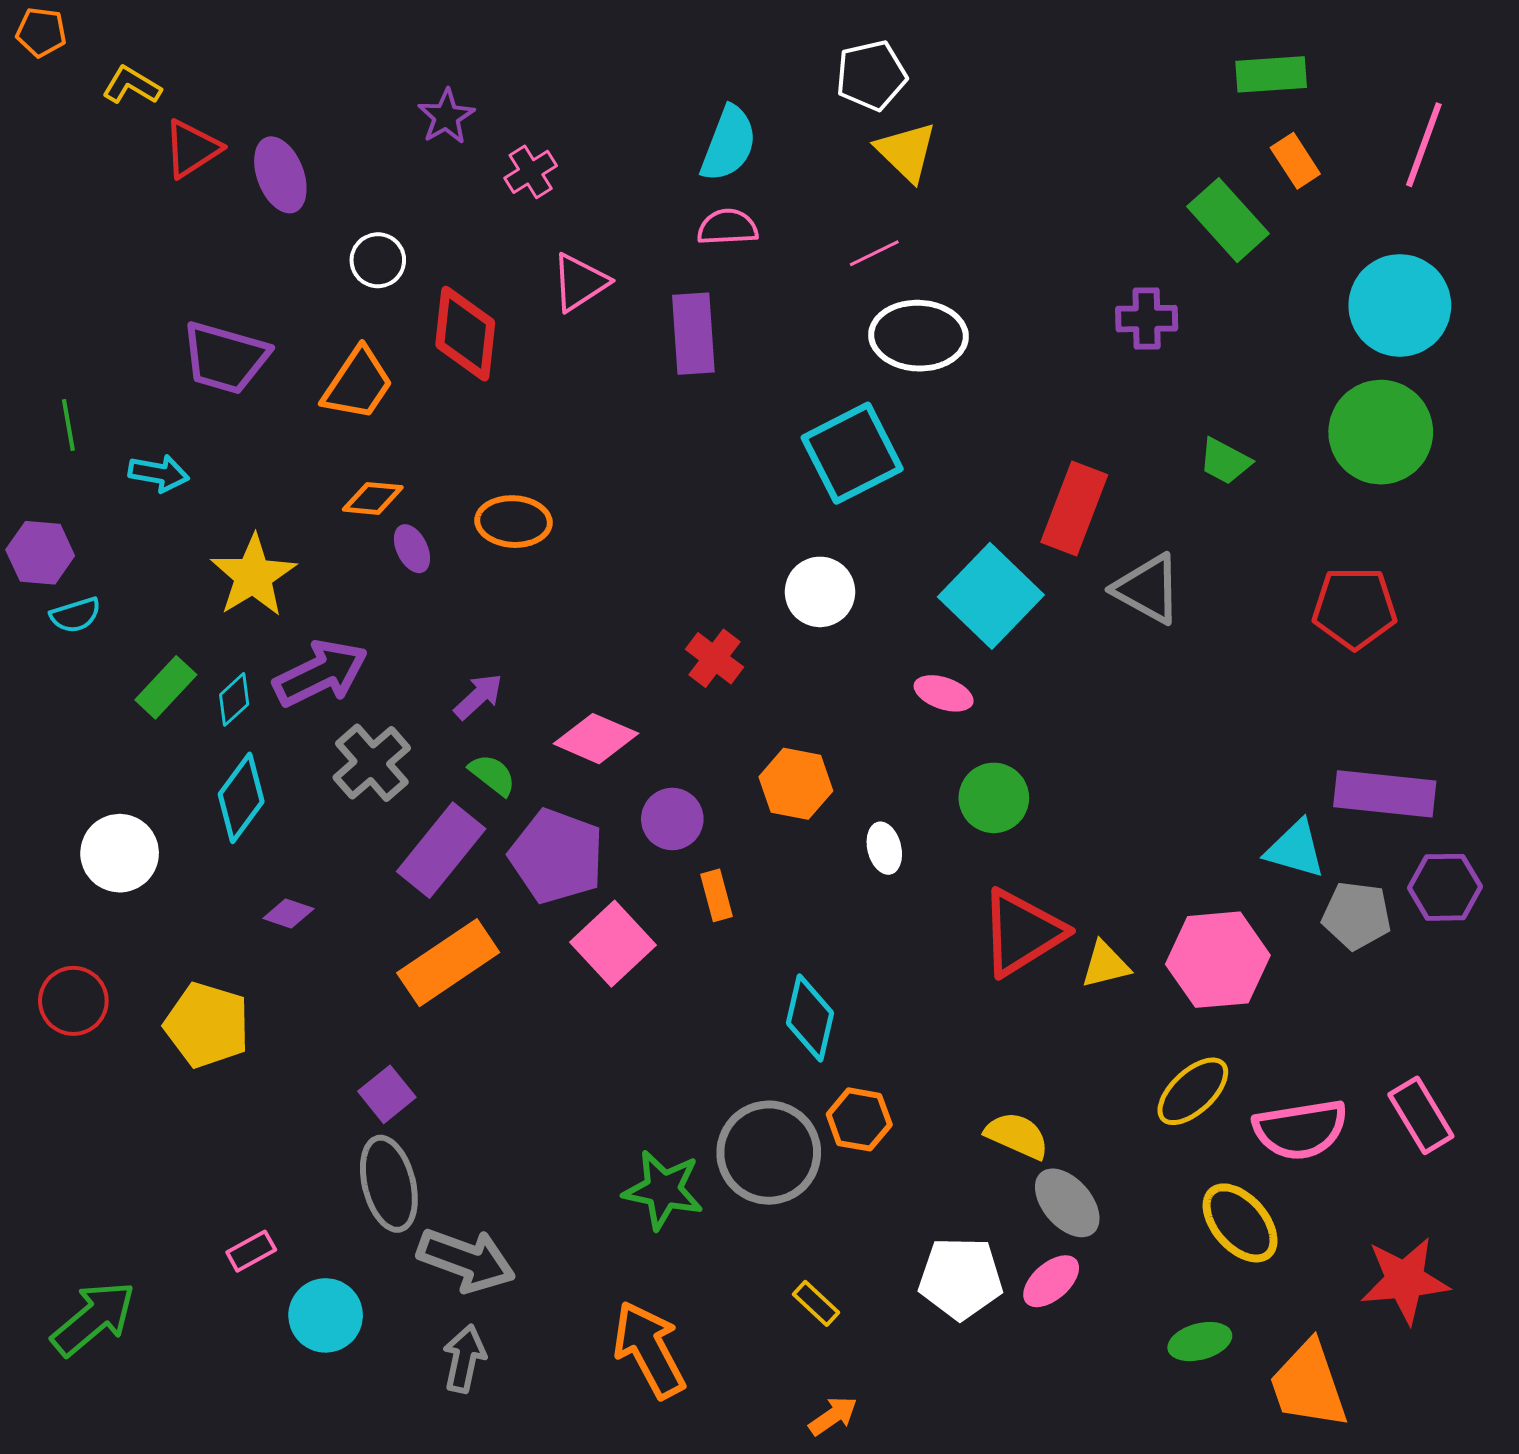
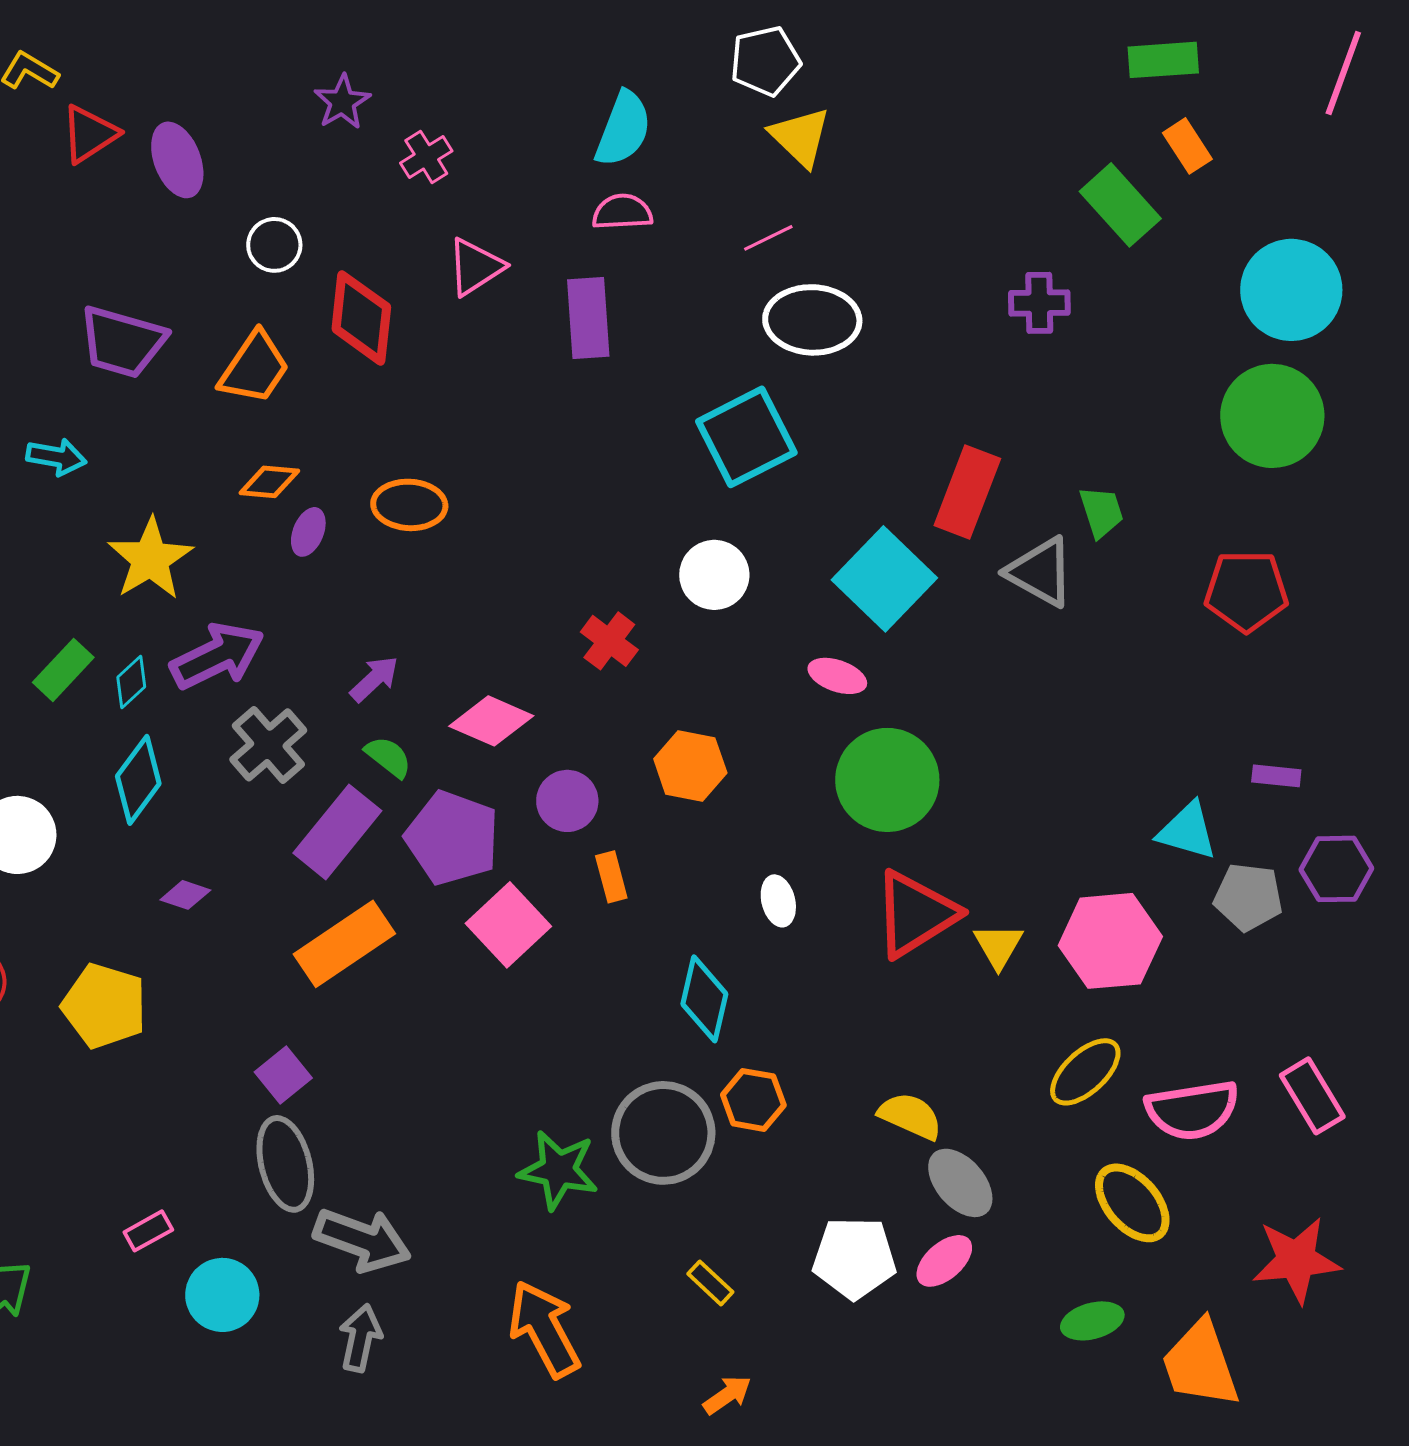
pink line: (1424, 145) -> (1343, 73), moved
green trapezoid: (1225, 461) -> (1101, 512), moved, turned -136
purple ellipse: (412, 549) -> (308, 532), turned 48
purple rectangle: (1385, 794) -> (1276, 776), size x0.5
green circle: (994, 798) -> (887, 780), size x1.5
white ellipse: (884, 848) -> (778, 901), moved
yellow triangle: (1105, 965) -> (998, 946), turned -46

